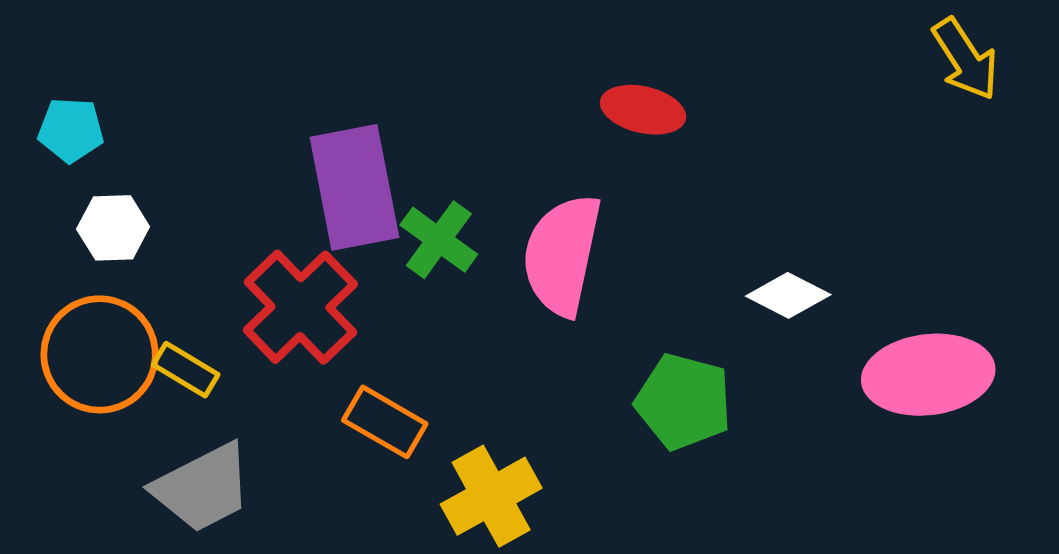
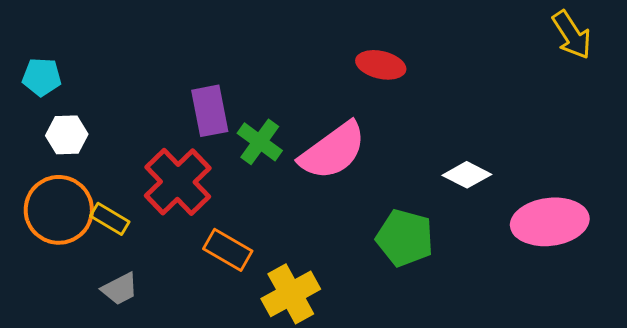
purple rectangle: (354, 187) -> (210, 111), size x0.7
pink semicircle: (562, 255) -> (333, 151), turned -138
gray trapezoid: (203, 488) -> (120, 289), size x0.6

